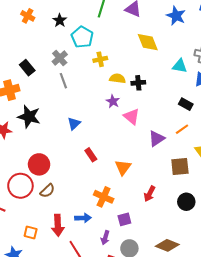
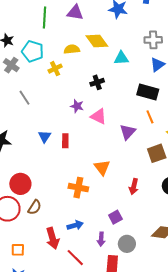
gray cross: (60, 58) -> (11, 65), moved
cyan triangle: (180, 66) -> (121, 58), moved
yellow semicircle: (117, 78) -> (72, 49), moved
black rectangle: (186, 104) -> (148, 92), size x1.5
orange line: (182, 129) -> (150, 117), turned -64
red rectangle: (91, 155) -> (65, 141), moved, turned 48
orange cross: (104, 197) -> (78, 188), moved
orange square: (31, 233) -> (18, 250), moved

